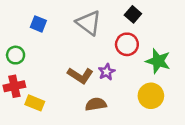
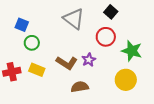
blue square: (38, 24) -> (22, 25), moved
green circle: (16, 55) -> (32, 43), moved
yellow rectangle: (35, 103) -> (37, 70), moved

